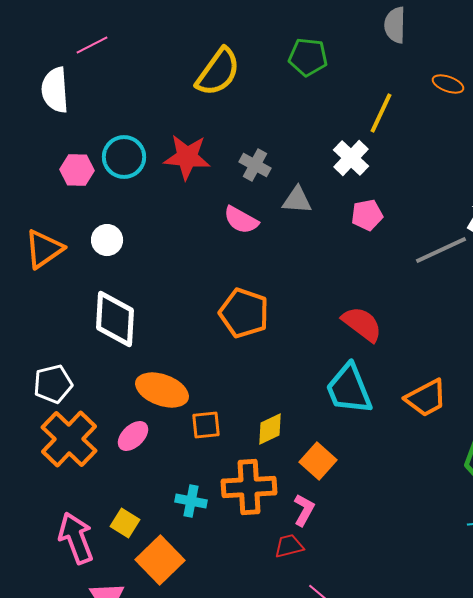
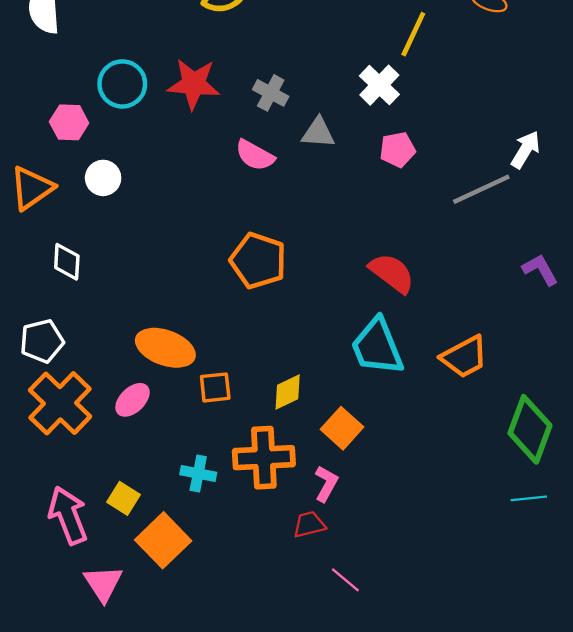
pink hexagon: (77, 170) -> (69, 122), moved
white diamond: (115, 319) -> (67, 262), moved, size x0.6

